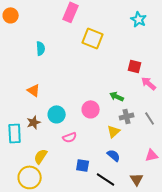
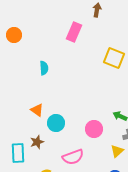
yellow square: (93, 38) -> (114, 58), moved
cyan circle: (57, 114) -> (56, 123), moved
pink semicircle: (70, 137) -> (73, 157), size x1.5

